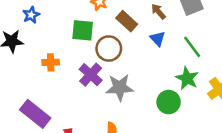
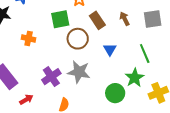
green square: (83, 30) -> (60, 19), turned -30
blue triangle: (158, 39) -> (110, 49), moved
purple cross: (91, 75) -> (51, 77), moved

